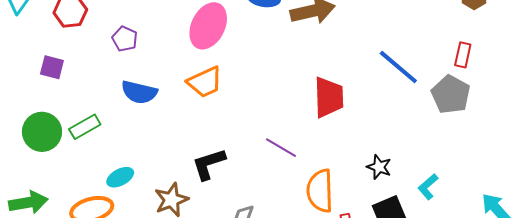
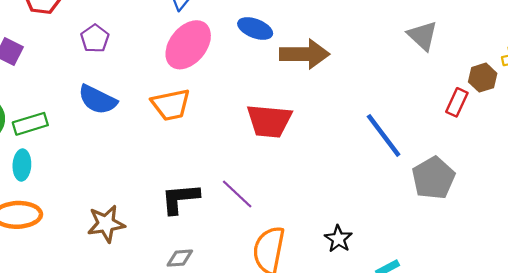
red rectangle: (463, 55) -> (457, 102), moved
red trapezoid: (329, 97) -> (269, 121), moved, turned 84
black L-shape: (209, 164) -> (180, 199), moved
cyan ellipse: (120, 177) -> (22, 165), moved, turned -72

